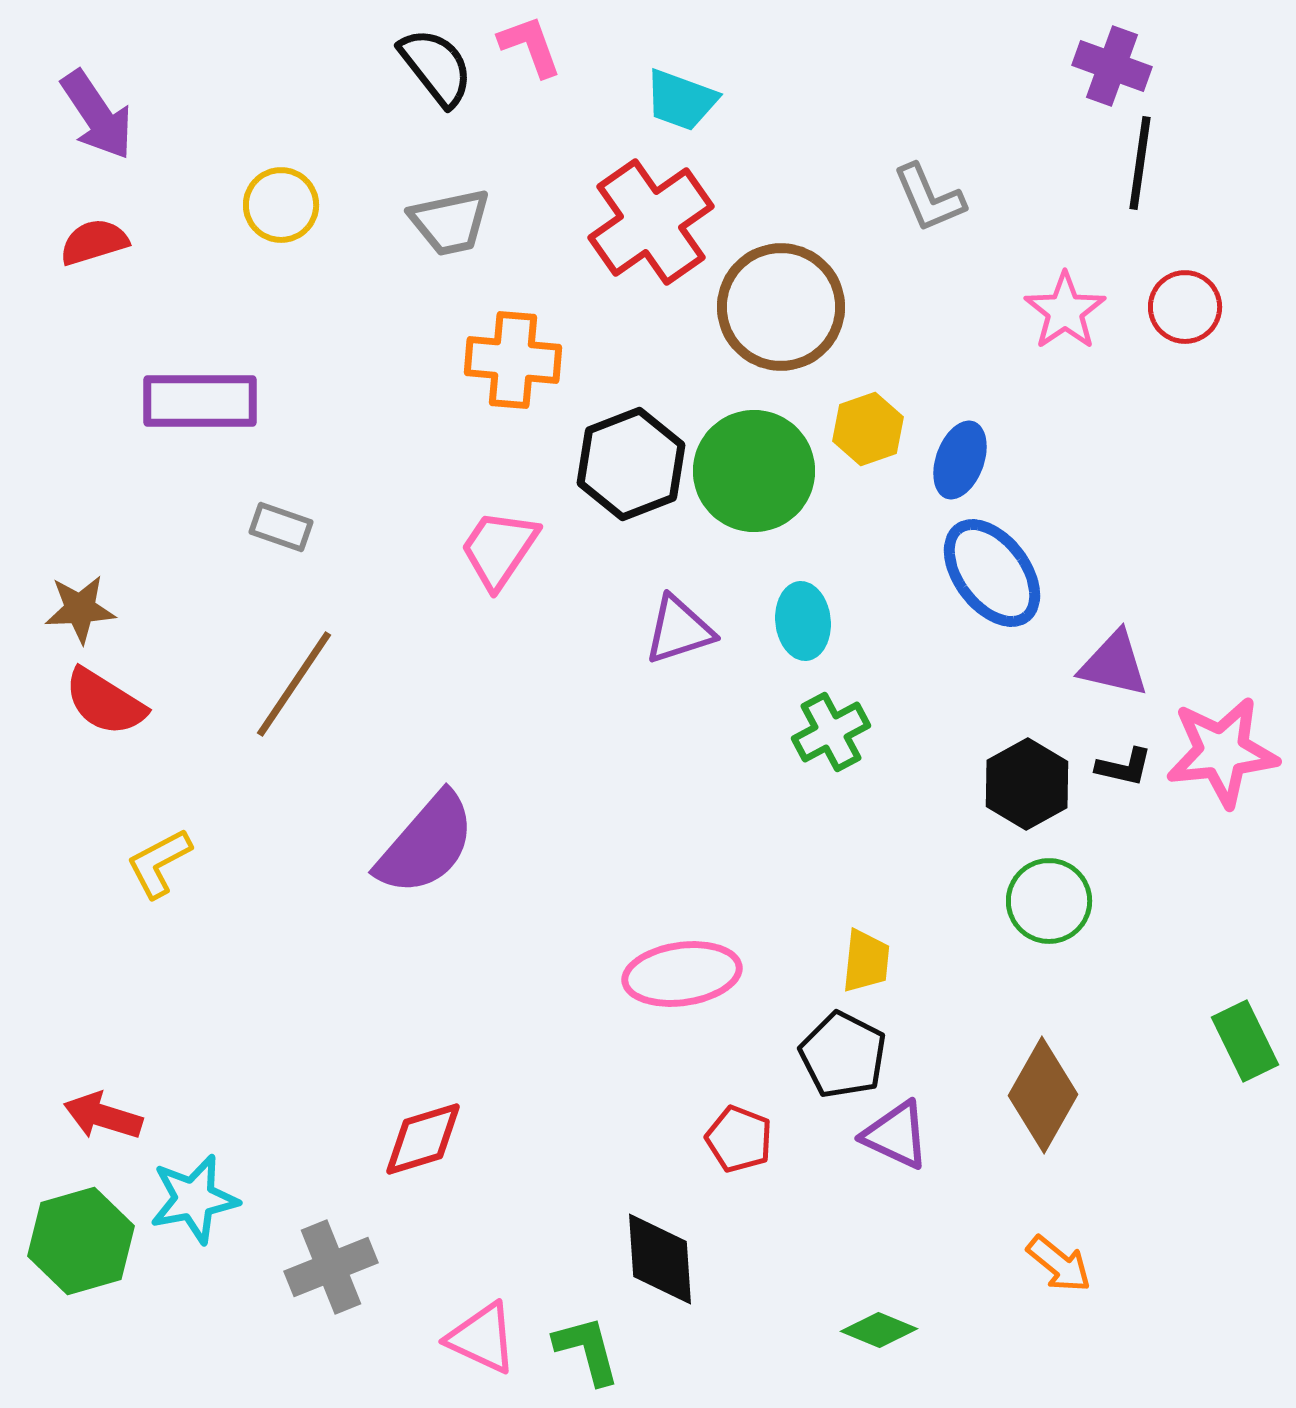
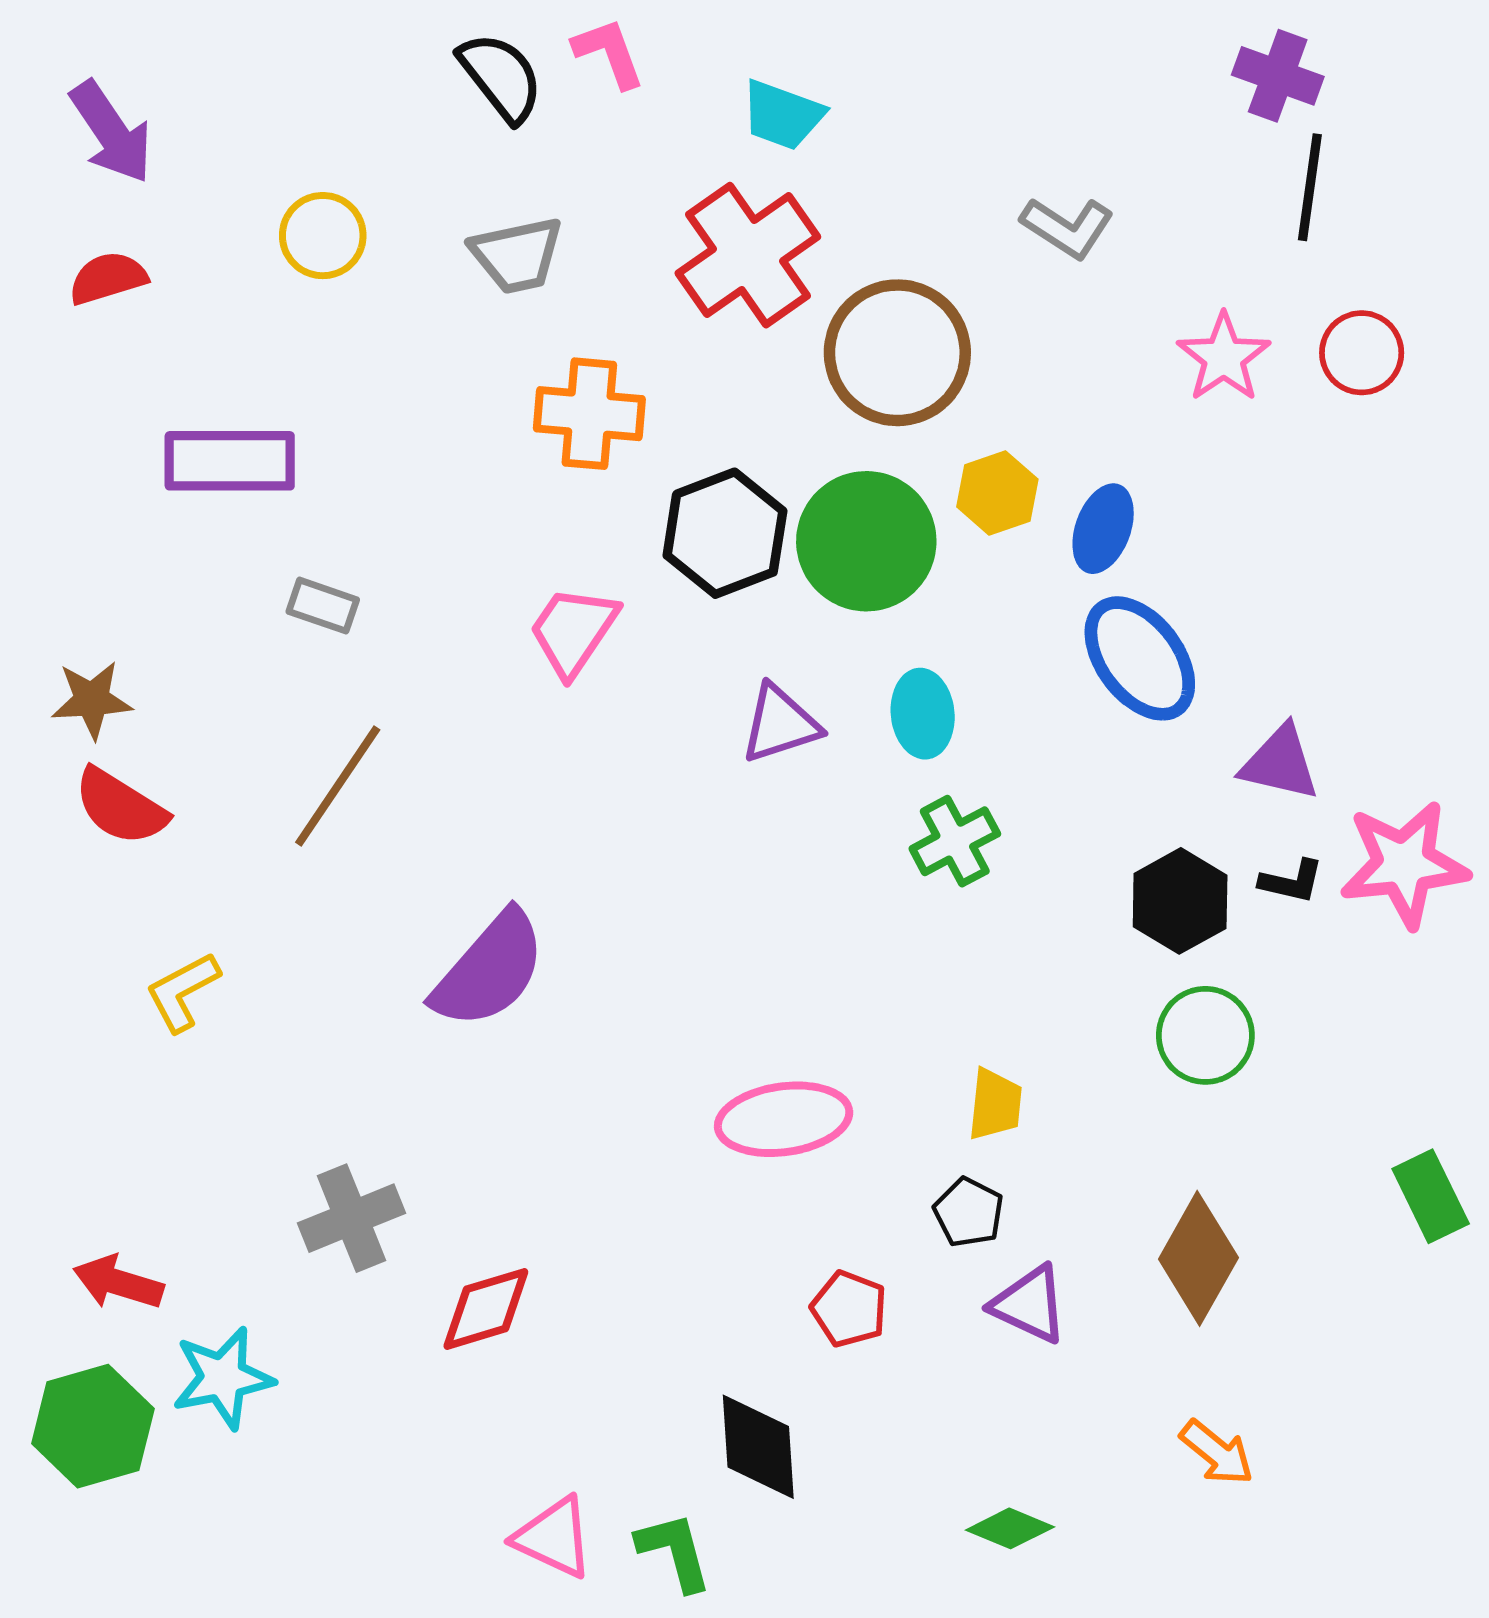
gray L-shape: (929, 198) -> (1067, 228), turned -34
black pentagon: (843, 1055) -> (969, 1212), size x0.7
gray cross: (331, 1267) -> (351, 1218), moved

